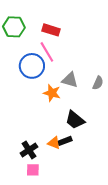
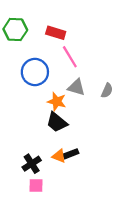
pink line: (47, 52) -> (70, 57), moved
black trapezoid: (75, 120) -> (57, 122), moved

